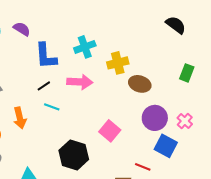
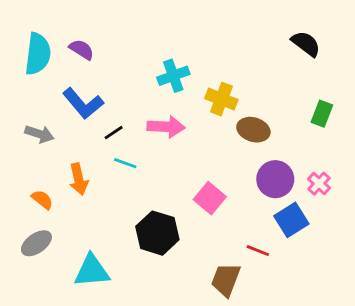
blue L-shape: (46, 56) -> (83, 103), moved, turned -36
yellow cross: (118, 63) -> (221, 99), turned 35
blue square: (166, 146) -> (291, 220), turned 30

